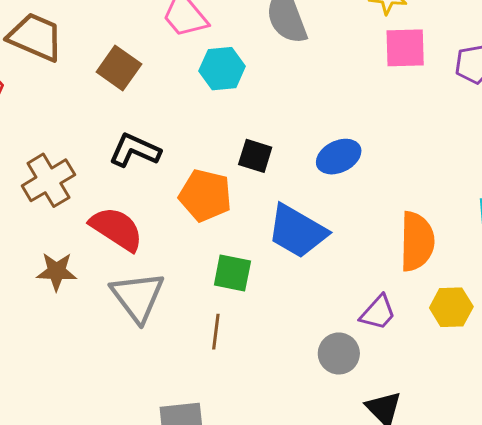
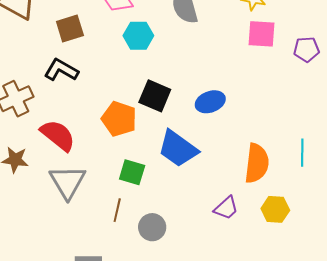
brown square: (119, 68) -> (70, 28), turned 32
black L-shape: (135, 150) -> (61, 70), moved
black square: (255, 156) -> (155, 96), size x1.4
gray circle: (339, 353) -> (152, 227), moved

